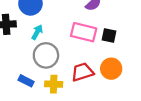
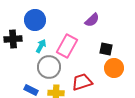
pink rectangle: (84, 32) -> (67, 46), moved, turned -75
orange circle: (111, 69) -> (114, 68), moved

